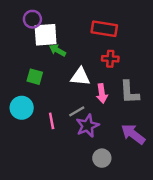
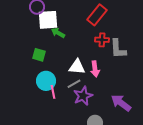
red rectangle: (104, 29) -> (97, 15), turned -60
white triangle: (80, 77) -> (77, 67), moved
gray L-shape: (129, 92) -> (118, 49), moved
cyan circle: (22, 108) -> (46, 81), moved

